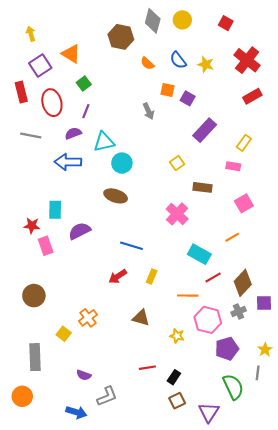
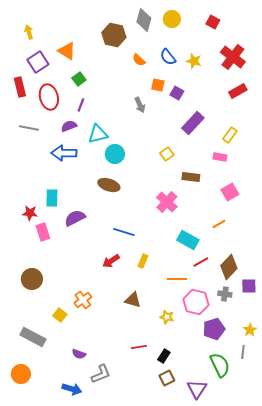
gray cross: (239, 311) -> (225, 294), turned 32
gray rectangle: (35, 357) -> (33, 337), turned -60

